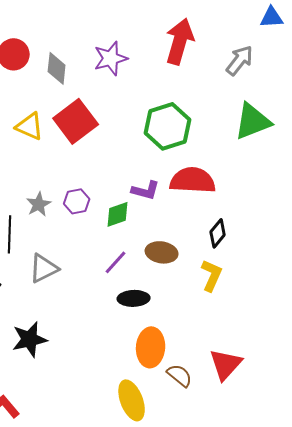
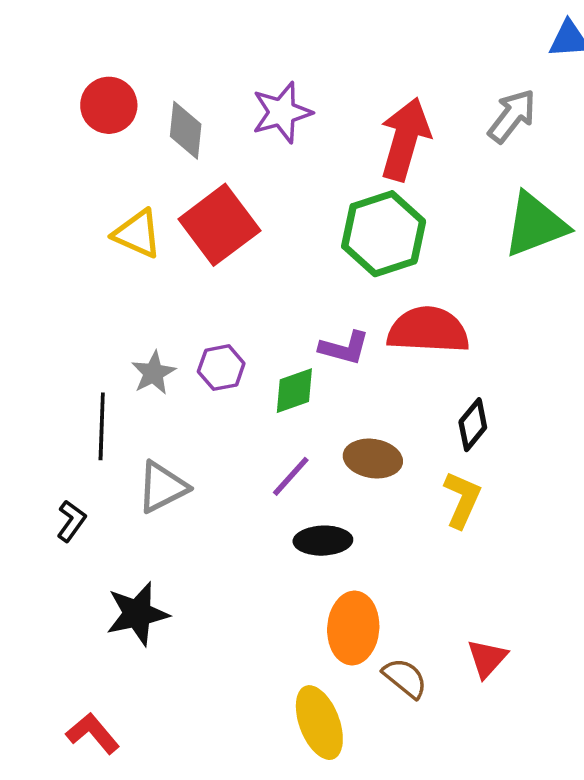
red arrow: (180, 41) -> (405, 139), moved
red triangle: (226, 364) -> (487, 658), size x0.7

